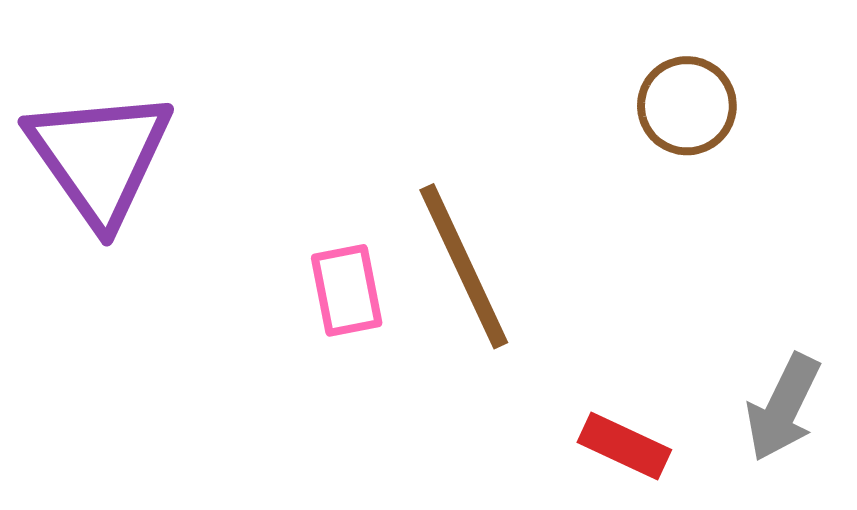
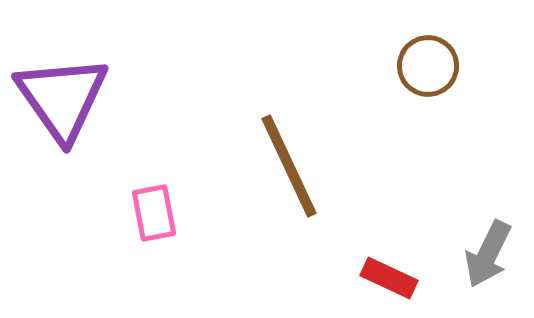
pink rectangle: (347, 290) -> (154, 213), moved

